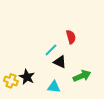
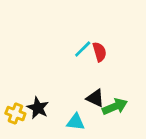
cyan line: (51, 50) -> (83, 49), moved
black triangle: (60, 62) -> (95, 98), moved

